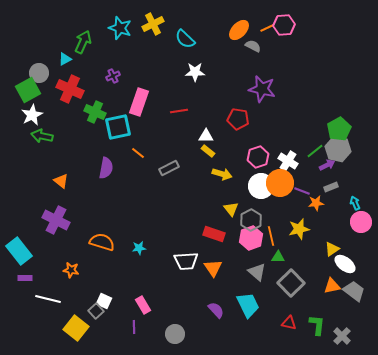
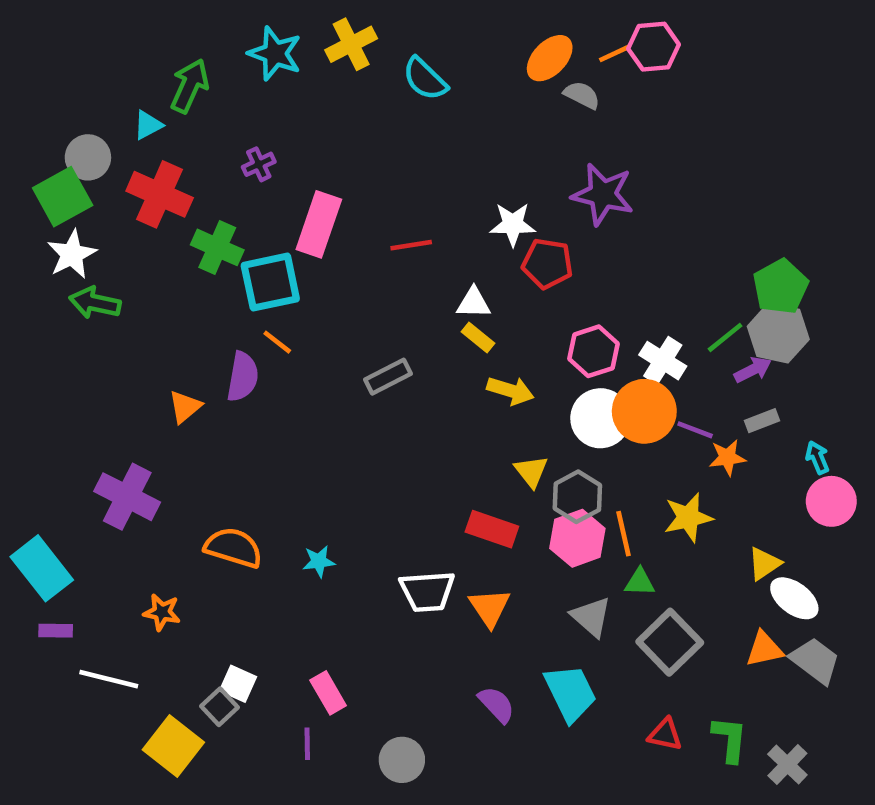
white star: (195, 72) -> (513, 224), moved
orange line: (138, 153) -> (277, 342), moved
orange triangle: (61, 181) -> (185, 407), moved, turned 42

